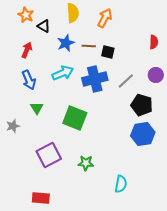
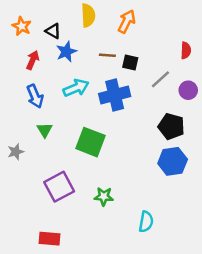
orange star: (26, 15) -> (22, 26), moved
blue star: (66, 43) -> (66, 52), moved
gray line: (126, 81) -> (160, 79), moved

